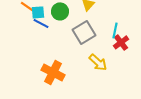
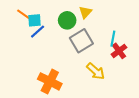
green circle: (60, 11) -> (67, 20), moved
blue line: (41, 23) -> (38, 32), turned -70

